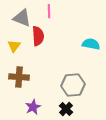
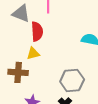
yellow triangle: (14, 46) -> (33, 53), moved, turned 40

